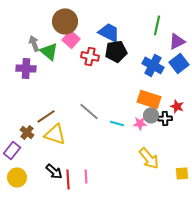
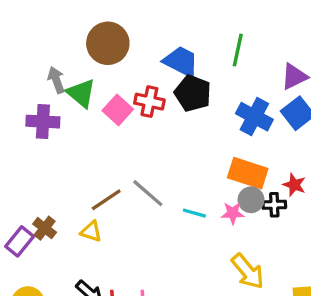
green line: (157, 25) -> (238, 50), moved
pink square: (71, 39) -> (118, 110), moved
black pentagon: (116, 51) -> (193, 93), turned 30
brown line: (46, 116) -> (106, 200), moved
yellow triangle: (55, 134) -> (91, 231), size x0.6
purple rectangle: (12, 150) -> (20, 241), moved

